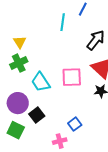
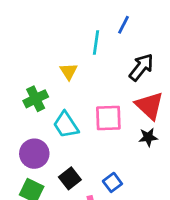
yellow triangle: (20, 42) -> (69, 71), moved
black square: (37, 115) -> (70, 178), moved

